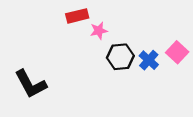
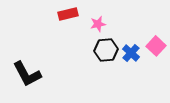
pink star: (99, 31) -> (98, 24), moved

